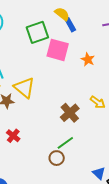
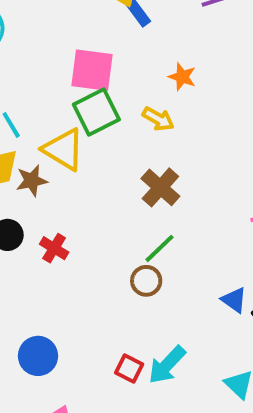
green square: (37, 32) -> (96, 112), moved
pink square: (58, 50) -> (92, 70), moved
yellow arrow: (98, 102) -> (158, 119), moved

